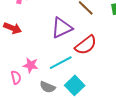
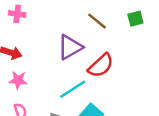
pink star: (31, 65) -> (18, 80), moved

